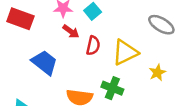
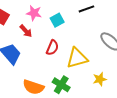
red arrow: (71, 31) -> (26, 31), moved

